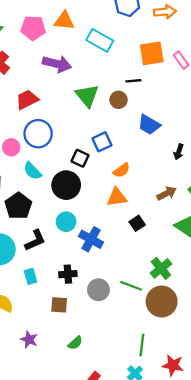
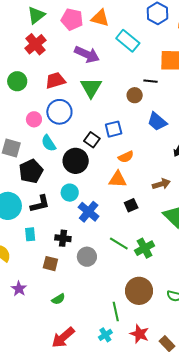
green triangle: (87, 96) -> (91, 88), moved
green line: (131, 286) -> (119, 244), moved
brown circle: (162, 301) -> (139, 291), moved
green line: (142, 345) -> (116, 311), turned -30

